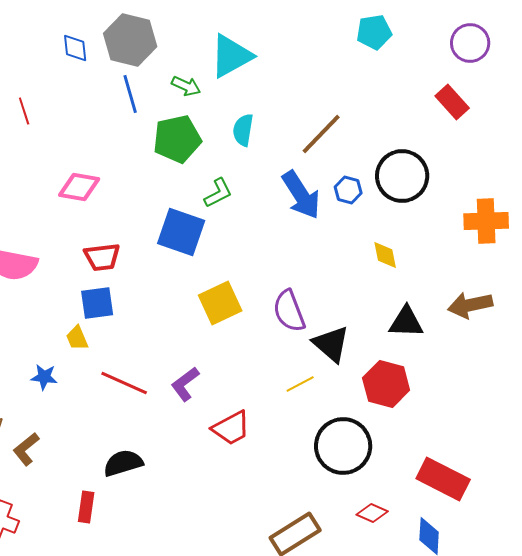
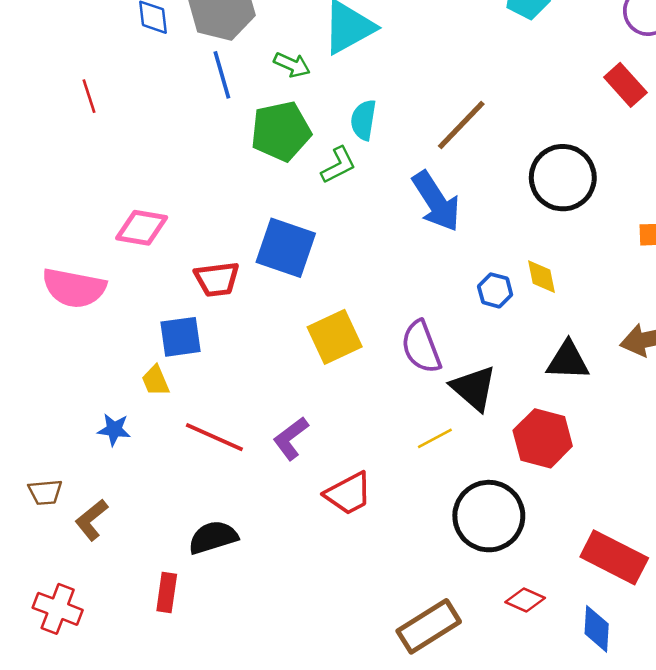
pink diamond: (79, 187) -> (142, 228), moved
blue hexagon: (348, 190) -> (495, 290), moved
green L-shape: (218, 193) -> (338, 165), moved
red trapezoid: (102, 257) -> (217, 279), moved

